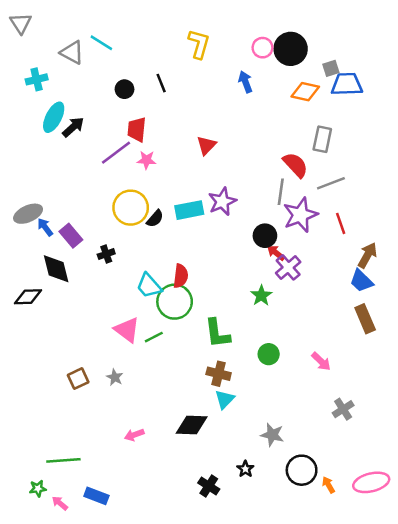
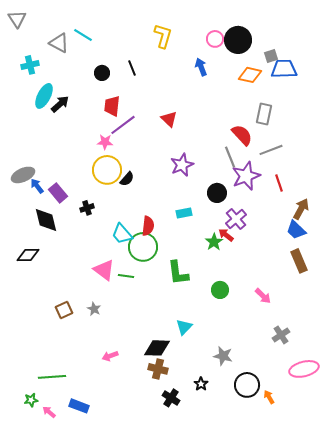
red triangle: (206, 145) -> (169, 119), turned -30
purple line: (116, 153) -> (123, 125), moved
pink star: (146, 160) -> (105, 142), moved
gray line: (281, 192) -> (230, 157), turned -30
cyan rectangle: (189, 210) -> (184, 213), moved, size x0.7
red arrow: (276, 253) -> (226, 235), moved
black diamond: (28, 297) -> (28, 255), moved
green line: (154, 337) -> (126, 276), turned 35
brown cross: (219, 374) -> (158, 369), moved
pink ellipse: (371, 482) -> (304, 369), moved

